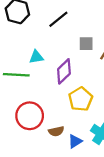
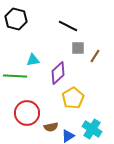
black line: (58, 19) -> (68, 26), moved, turned 66

